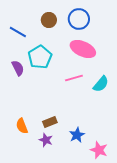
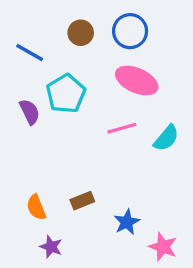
purple star: (46, 140) -> (51, 247), moved

